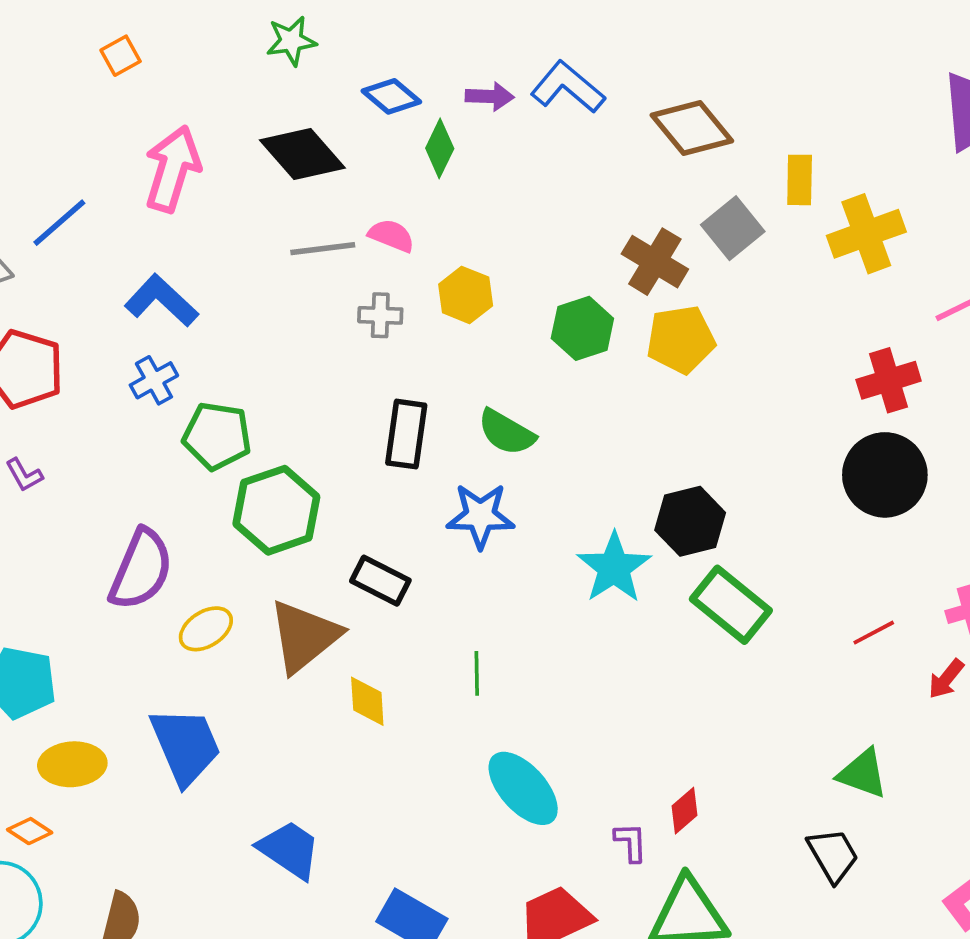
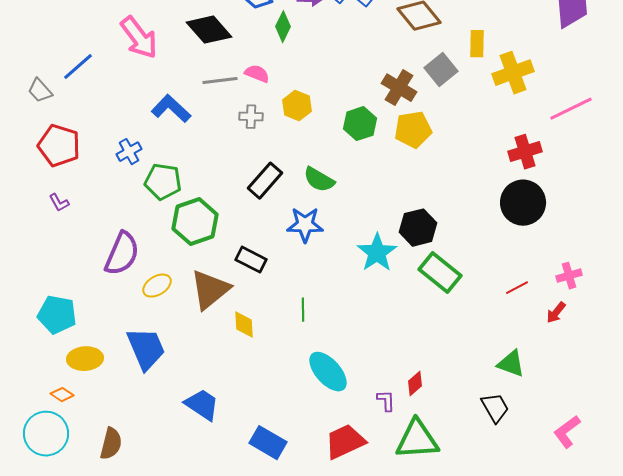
pink arrow: (173, 169) -> (139, 38), turned 126
blue L-shape: (161, 301) -> (171, 109), moved
black rectangle: (406, 434) -> (265, 181), turned 33

